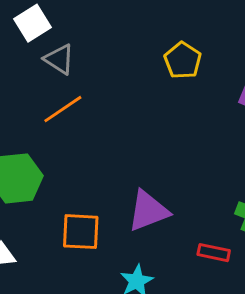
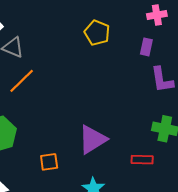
orange square: (81, 232) -> (49, 162), size x0.7

